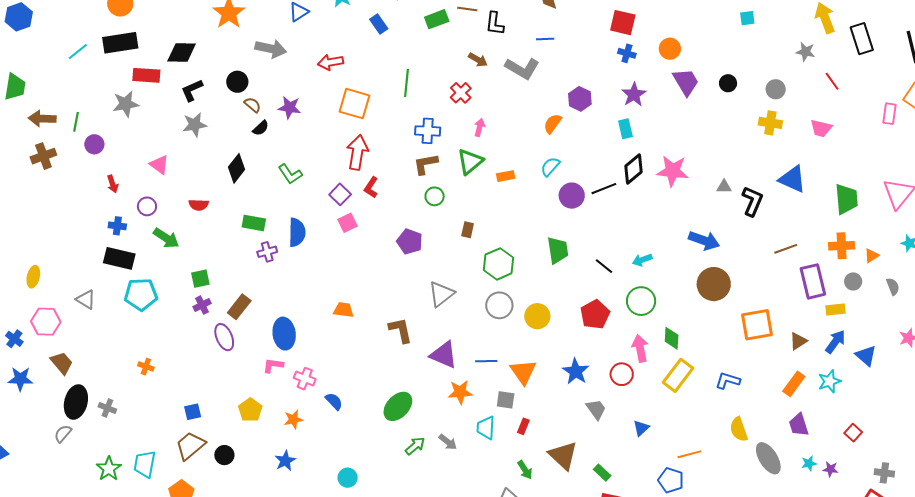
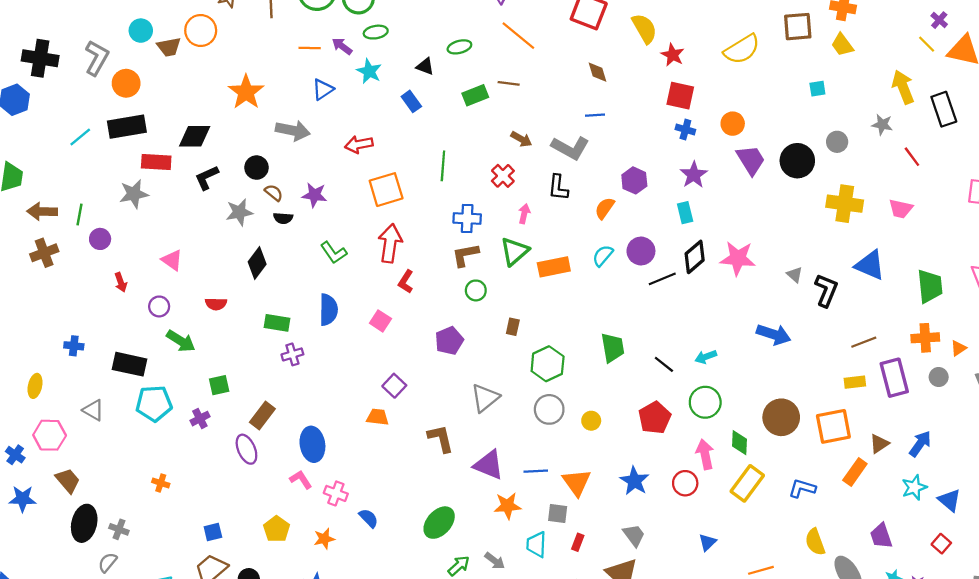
black L-shape: (495, 24) -> (558, 188), moved
black circle: (728, 83) -> (797, 161), size x1.8
gray circle: (776, 89) -> (837, 142), moved
orange square: (355, 104) -> (386, 190), turned -32
yellow cross: (770, 123) -> (845, 204), size x1.4
gray star: (195, 125) -> (239, 212), moved
black semicircle: (261, 128) -> (283, 218), turned 48
green L-shape: (290, 174) -> (334, 253), moved
orange rectangle: (506, 176) -> (554, 267), size x1.6
gray triangle: (724, 187) -> (795, 275), turned 42
purple square: (340, 194) -> (394, 386), moved
purple circle: (572, 196) -> (641, 251), moved
pink square: (348, 223) -> (380, 321), turned -30
blue cross: (117, 226) -> (74, 346), moved
blue semicircle: (297, 232) -> (328, 310), moved
purple pentagon: (410, 242) -> (449, 341), turned 30
brown circle: (714, 284) -> (781, 417), moved
purple cross: (202, 305) -> (200, 419), moved
yellow rectangle: (835, 309) -> (855, 382), moved
yellow circle: (537, 316) -> (591, 421), size x0.7
blue triangle: (866, 356) -> (949, 500), moved
pink L-shape: (273, 365) -> (301, 480), turned 50
orange rectangle: (794, 384) -> (855, 472), moved
gray trapezoid: (596, 409) -> (634, 535), moved
gray semicircle: (63, 434) -> (108, 562), moved

